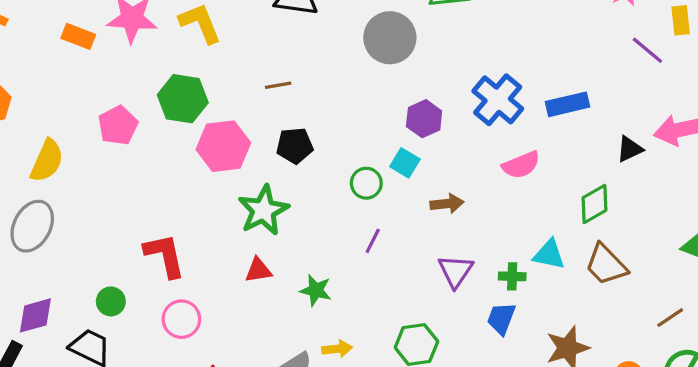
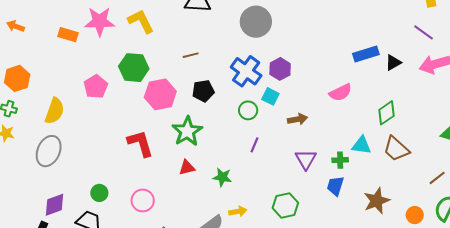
purple line: (647, 50) -> (424, 32), moved
blue cross: (498, 100) -> (246, 71), moved
black triangle: (630, 149) -> (393, 63), moved
red L-shape: (165, 255) -> (140, 143), moved

